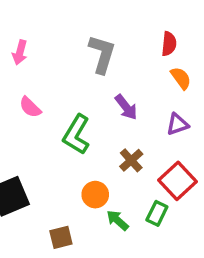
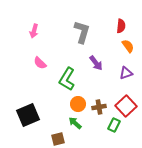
brown cross: (131, 160) -> (99, 107), moved, turned 32
orange circle: (95, 195) -> (78, 104), moved
green arrow: (118, 220) -> (75, 123), moved

